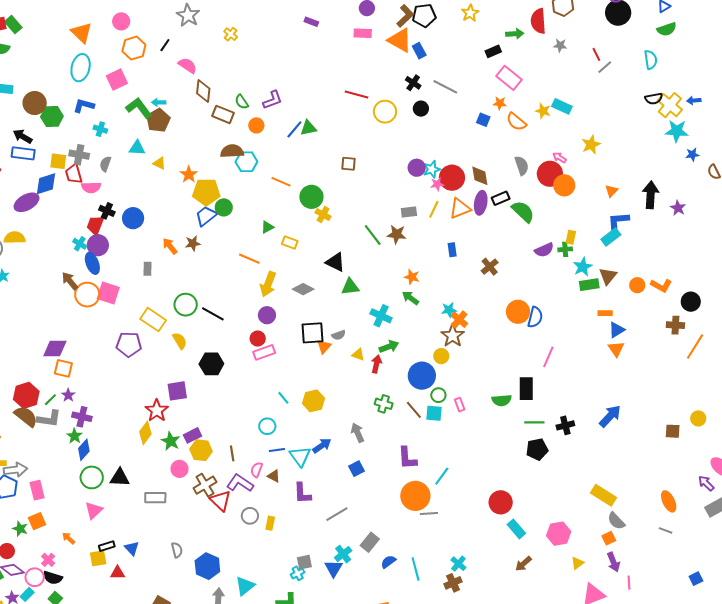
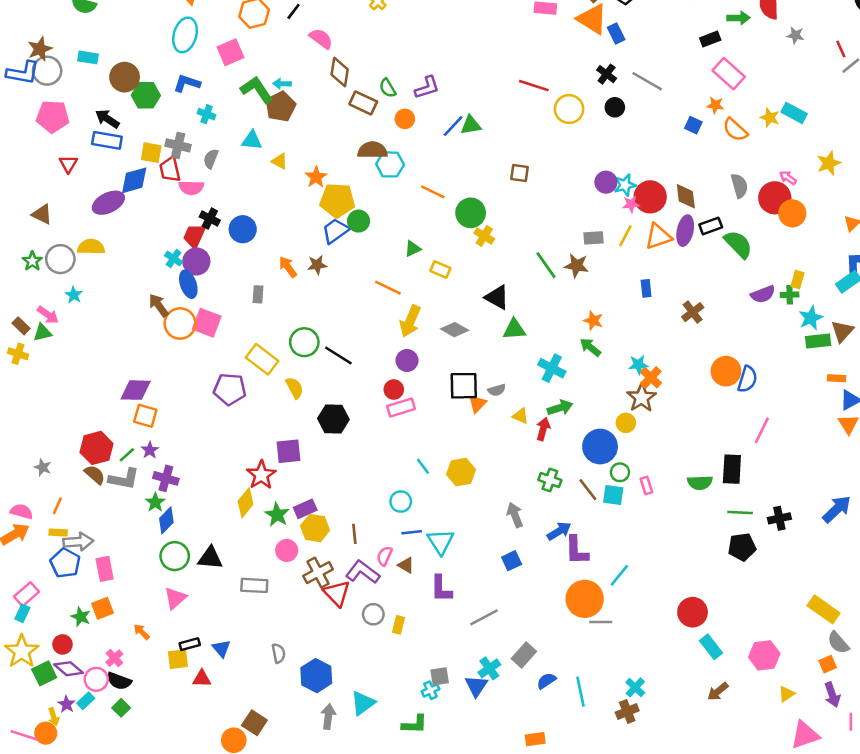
brown semicircle: (26, 416) -> (95, 475), size x0.7
blue arrow: (322, 446) -> (559, 531), moved

